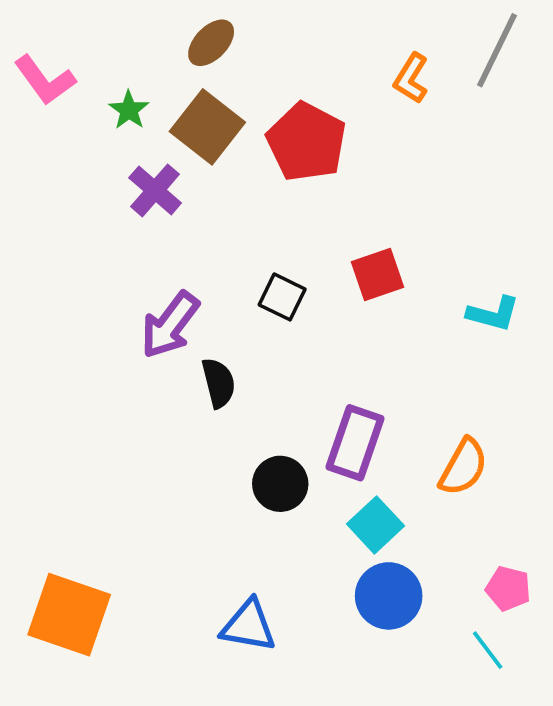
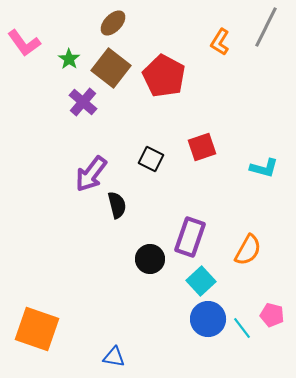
blue triangle: (248, 626) -> (114, 357), moved, size x0.7
cyan line: (488, 650) -> (242, 328), moved

